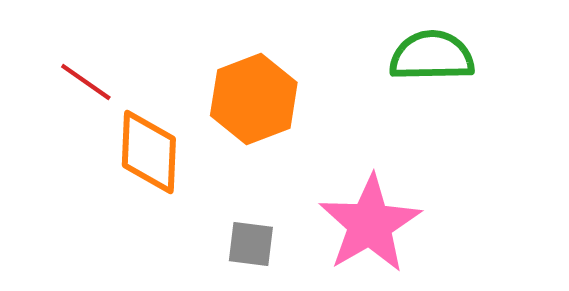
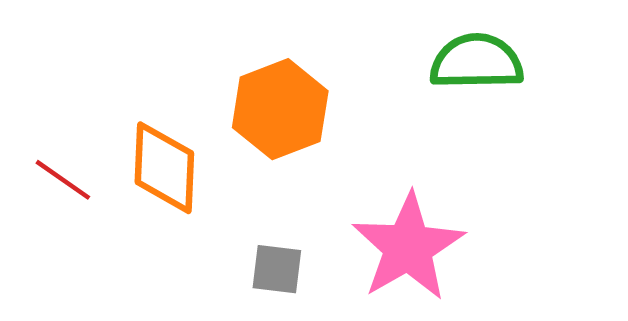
red line: (86, 82) -> (63, 180), moved

